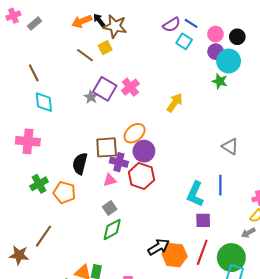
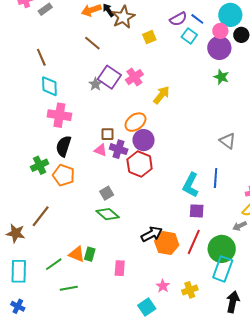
brown star: (115, 26) -> (123, 17), turned 30
yellow square: (105, 48) -> (149, 37), moved
purple circle: (216, 52) -> (219, 48), size x1.5
cyan circle: (229, 61) -> (230, 15), moved
yellow arrow: (175, 103) -> (161, 95), moved
pink cross: (28, 141) -> (59, 115), moved
brown square: (107, 147) -> (107, 134), size x0.6
black semicircle: (80, 164) -> (64, 146), moved
pink triangle: (110, 180) -> (101, 150), moved, turned 32
green diamond: (112, 229) -> (108, 214), turned 65

